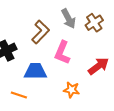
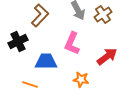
brown L-shape: (41, 32) -> (40, 15), moved

